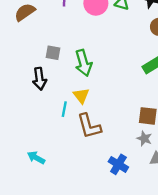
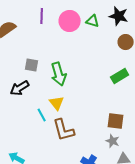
black arrow: (39, 79) -> (20, 88), turned 66
cyan line: (64, 109) -> (42, 115), turned -40

